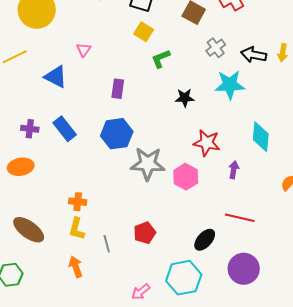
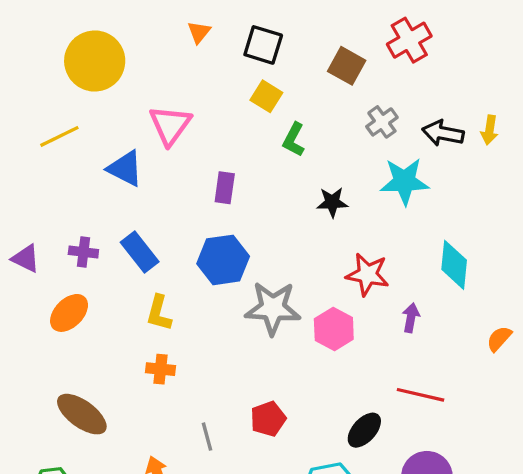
pink triangle: (84, 50) -> (170, 125), size x1.8
green L-shape: (161, 59) -> (294, 140), turned -40
orange ellipse: (21, 167) -> (69, 313), turned -35
yellow L-shape: (77, 229) -> (159, 313), moved

